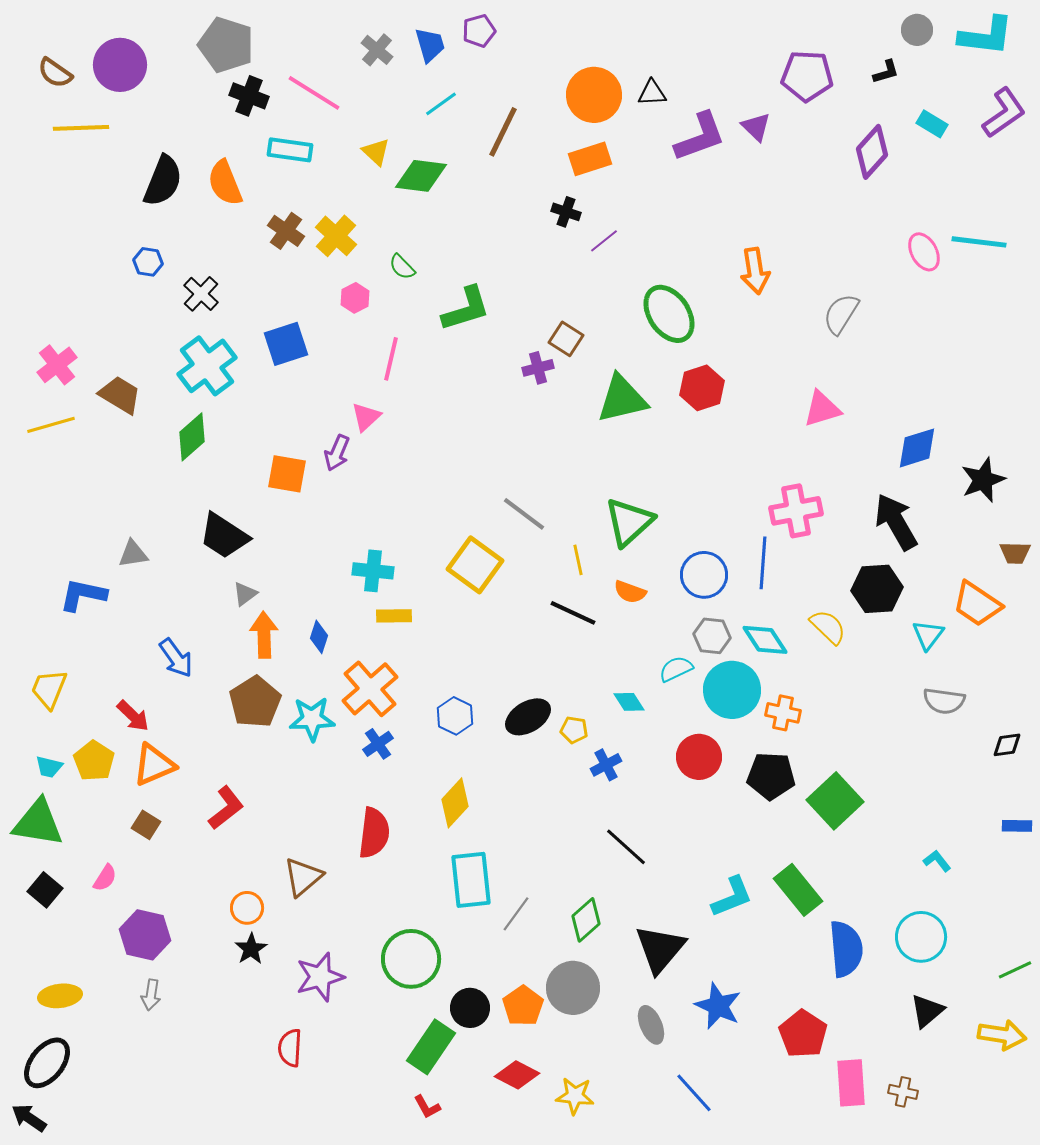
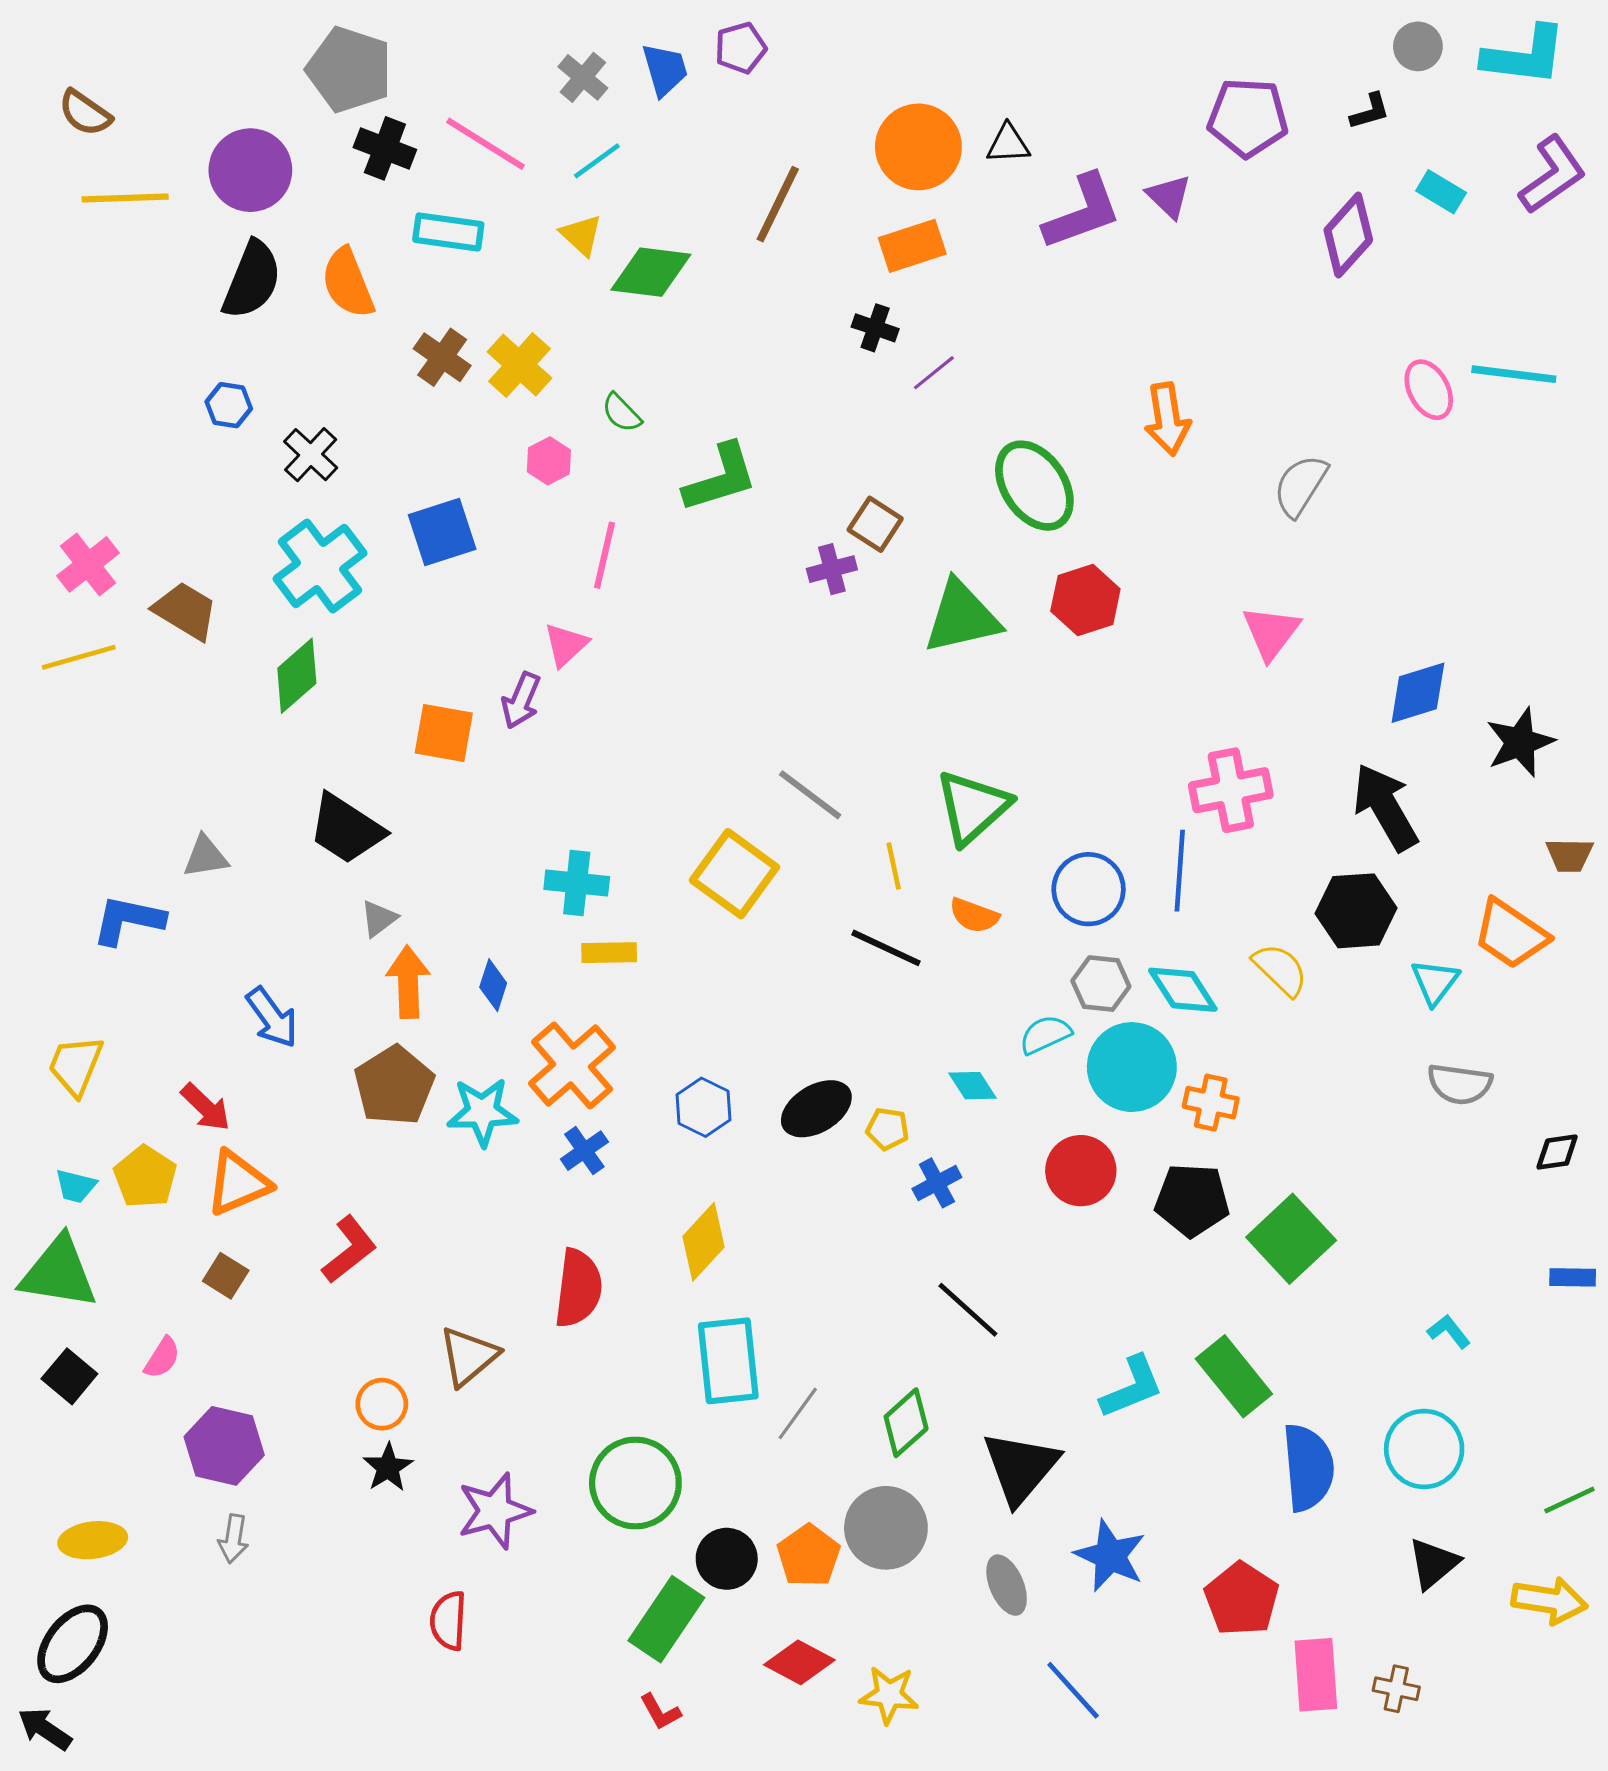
purple circle: (120, 65) -> (250, 170), moved
cyan line: (441, 104) -> (597, 161), moved
pink triangle: (822, 409) -> (1271, 632), turned -36

